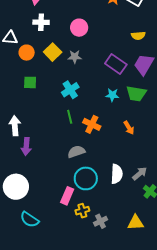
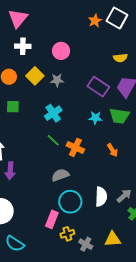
green line: (70, 117) -> (53, 140), turned -32
gray cross: (101, 221) -> (86, 244), turned -32
yellow triangle: (136, 223) -> (113, 239), moved

